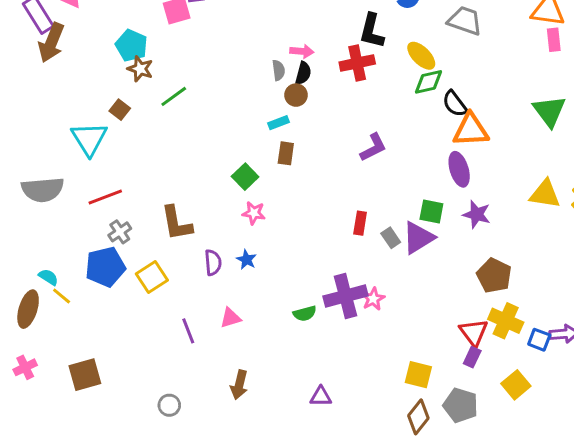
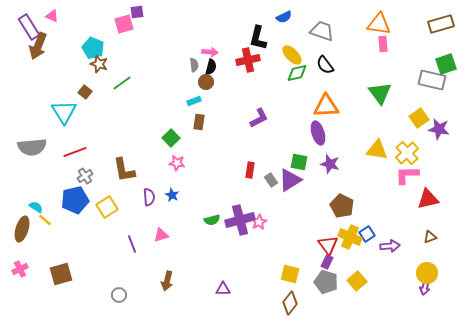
black semicircle: (455, 104) -> (325, 65), moved
green semicircle: (305, 313) -> (212, 220), moved
blue square: (539, 340) -> (367, 234), moved, turned 35
gray pentagon: (461, 405) -> (326, 282), moved

